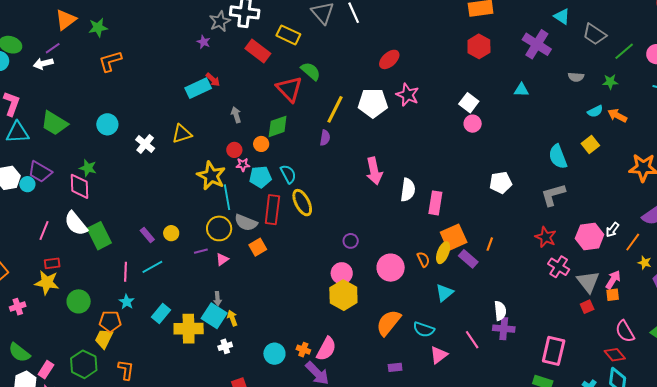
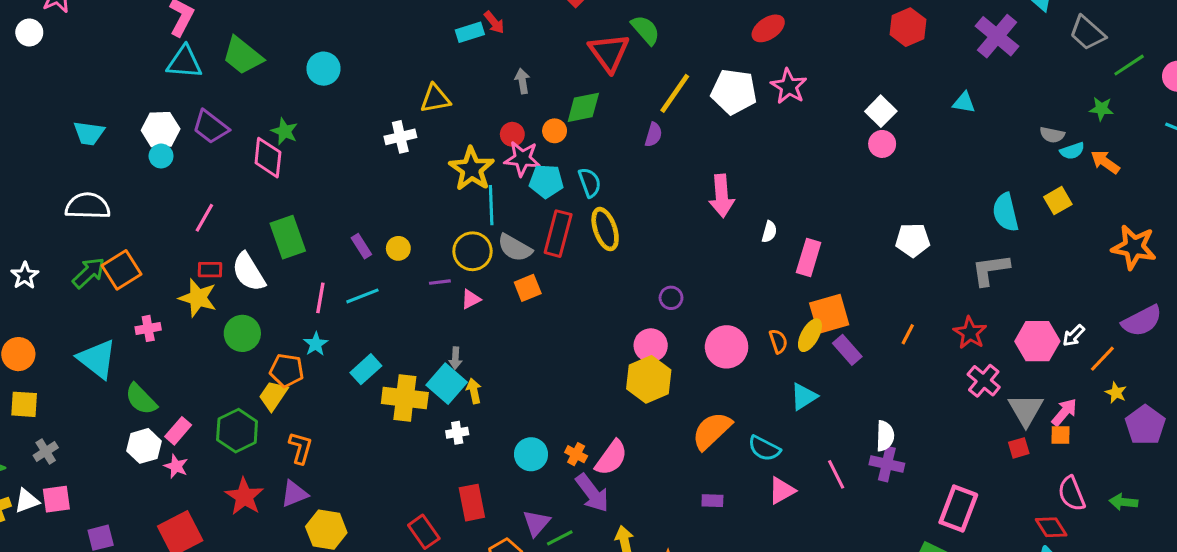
gray semicircle: (576, 77) -> (1052, 135), moved
cyan rectangle: (198, 88) -> (470, 32), size x0.7
white cross: (145, 144) -> (400, 137), moved, turned 30
pink star: (243, 165) -> (522, 159), size x1.6
cyan circle: (27, 184) -> (161, 156), moved
white semicircle: (408, 190) -> (769, 232), size x0.6
white semicircle: (76, 223) -> (249, 272), moved
orange line: (490, 244) -> (908, 334), moved

